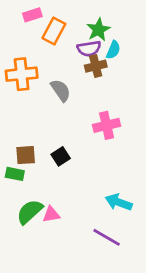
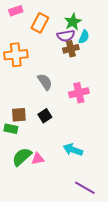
pink rectangle: (32, 15) -> (16, 11), moved
gray semicircle: (61, 90) -> (45, 82), moved
cyan arrow: (119, 202) -> (73, 150), moved
purple line: (107, 237) -> (85, 188), moved

